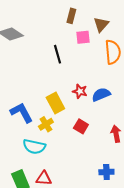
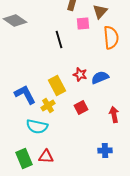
red square: (81, 126) -> (81, 108), turned 32

